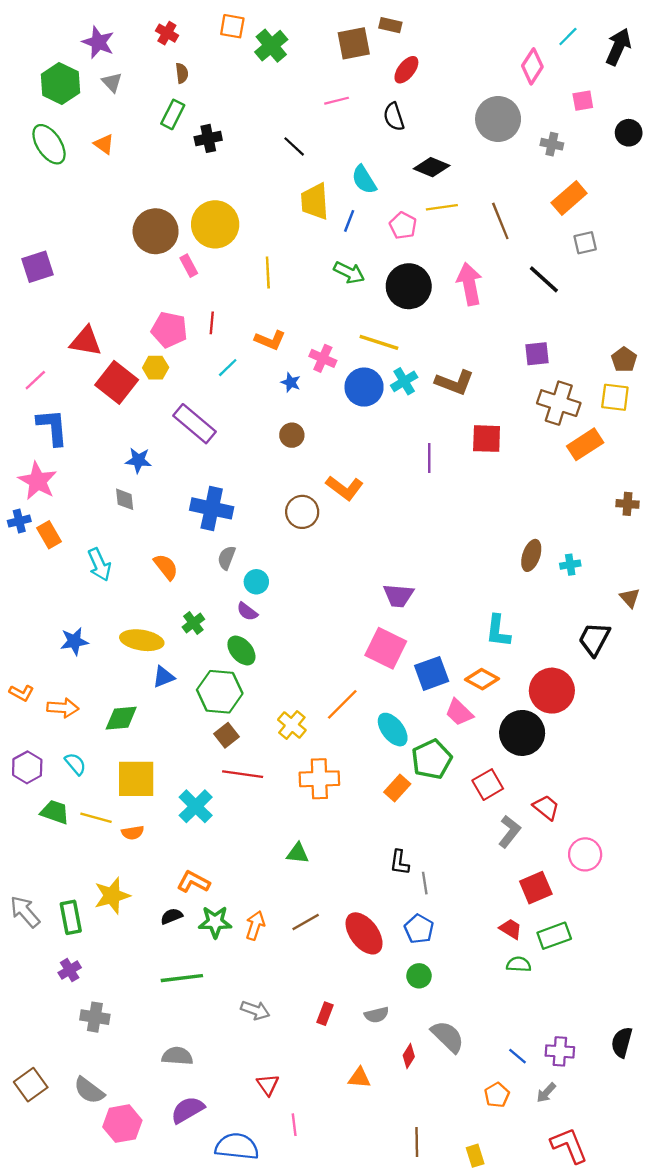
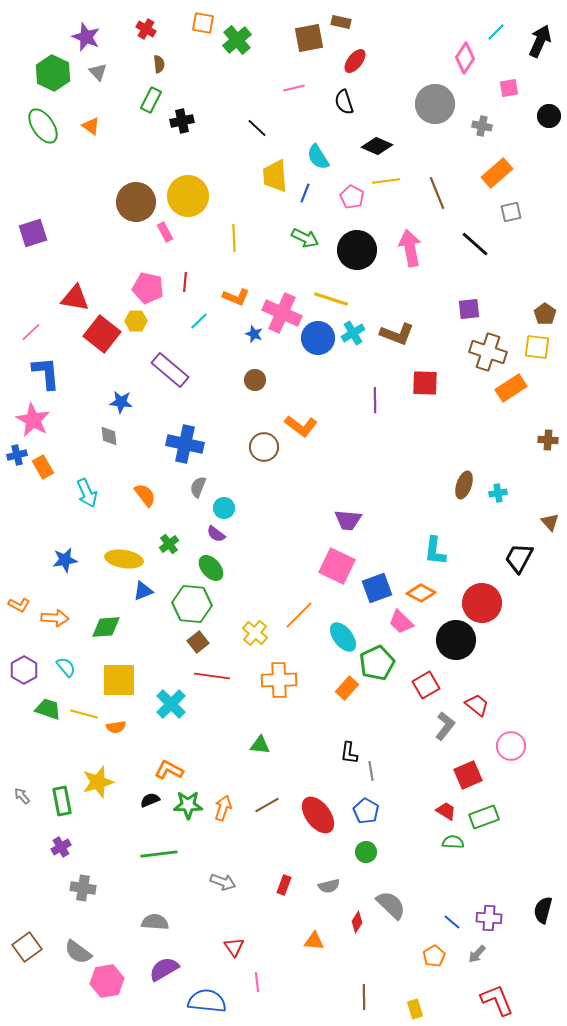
pink cross: (323, 358) -> (282, 313), size x1.6
gray arrow: (25, 912) -> (22, 796), size x0.6

